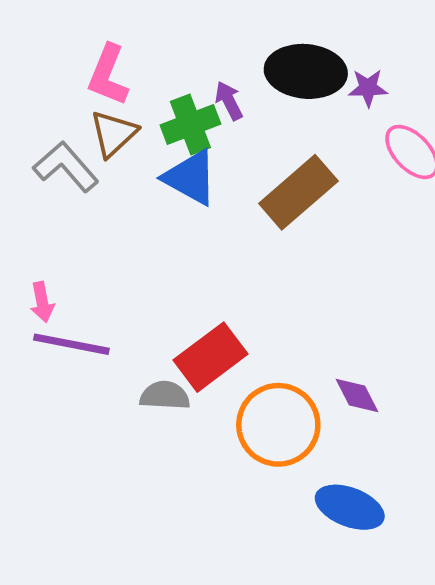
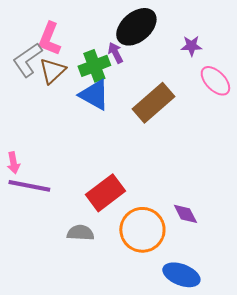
black ellipse: (306, 71) -> (136, 27), moved, turned -45
gray L-shape: (66, 167) -> (27, 60), moved, turned -84
gray semicircle: (165, 395) -> (80, 233), moved

